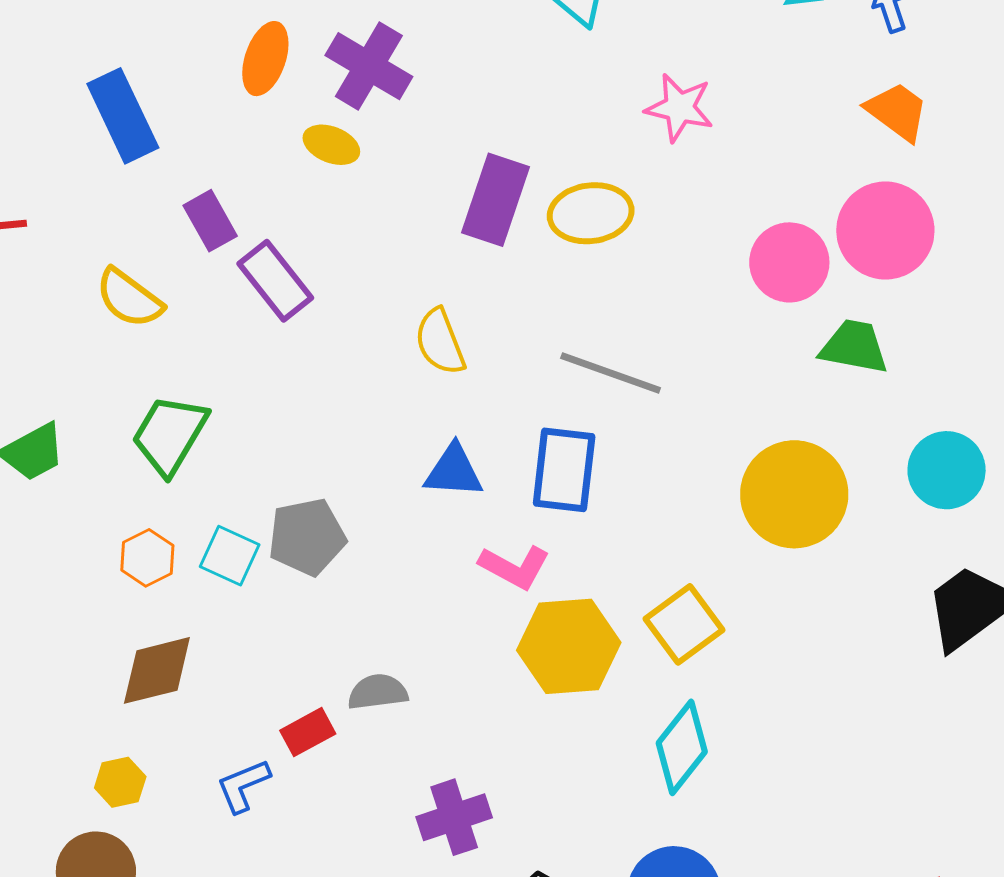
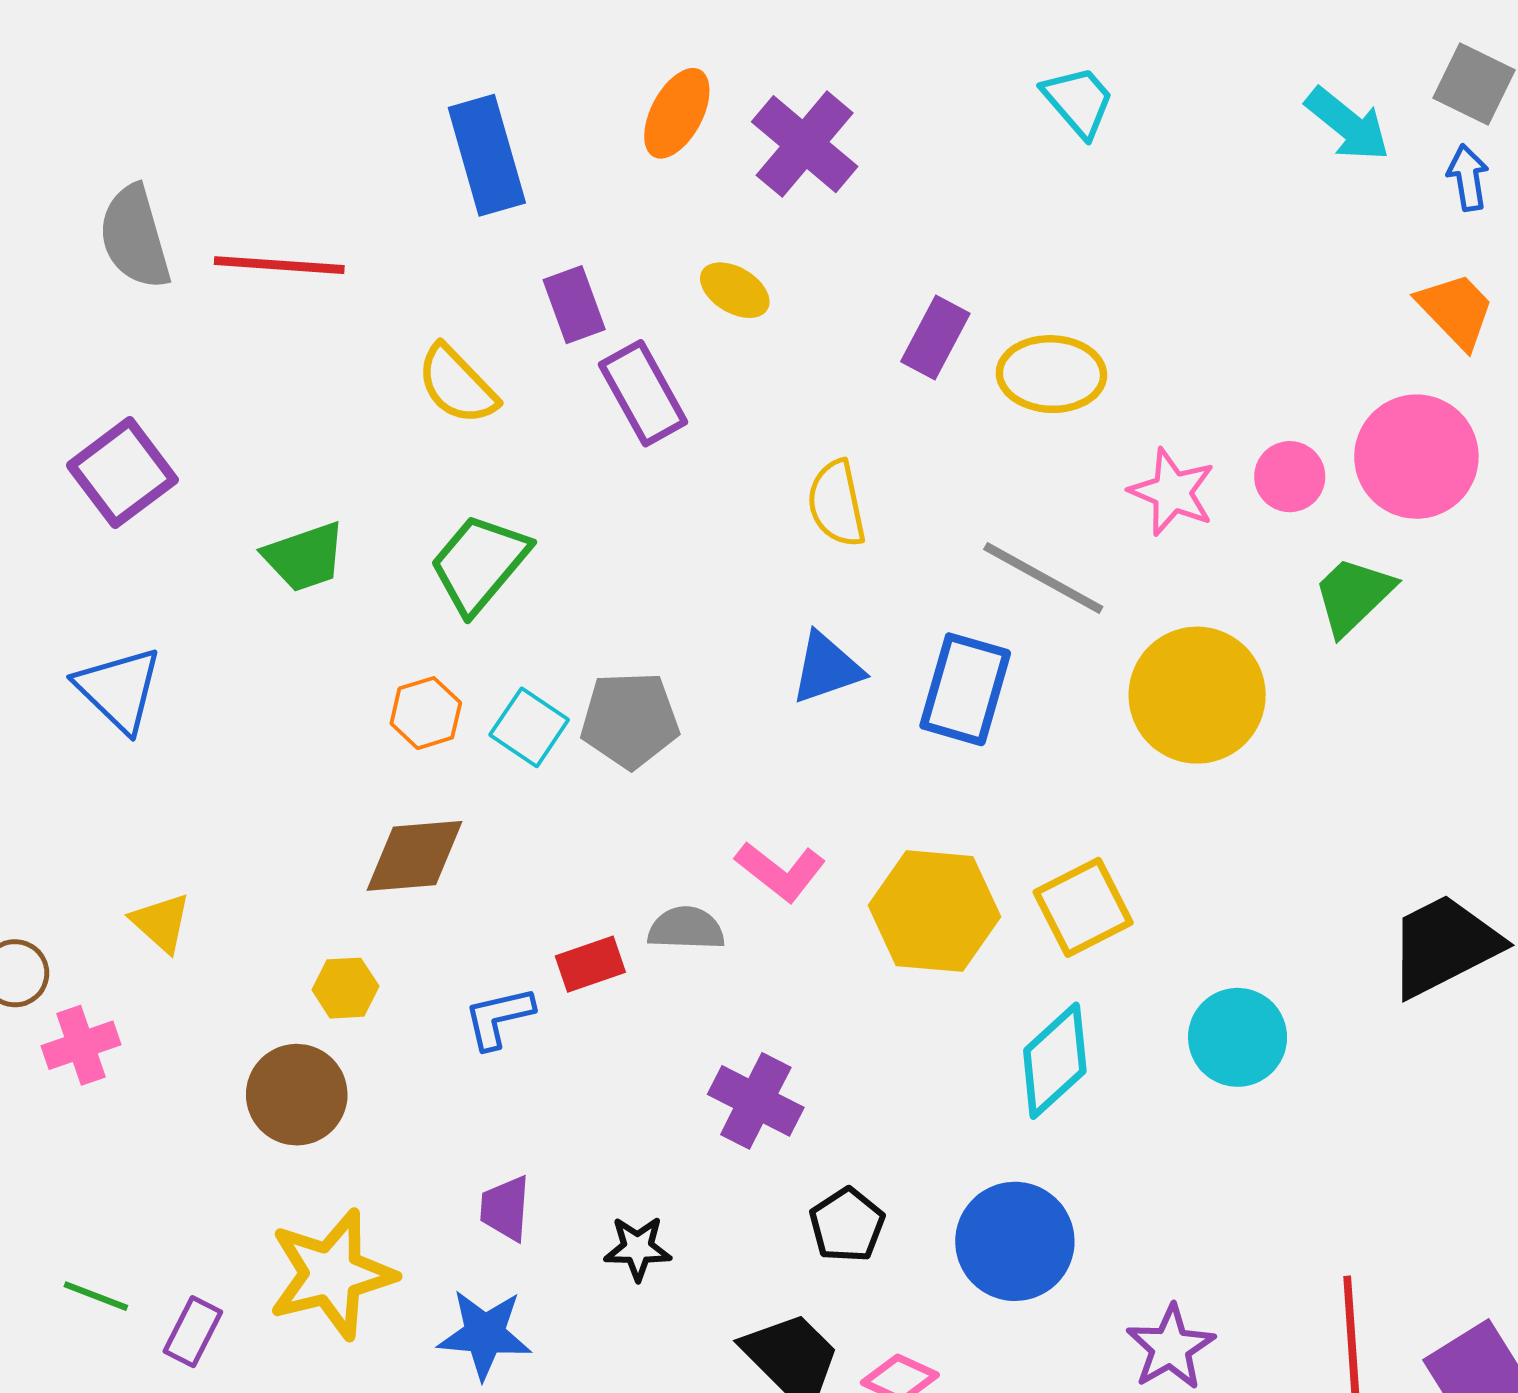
pink star: (679, 108) -> (1172, 492), moved
yellow ellipse: (331, 145) -> (735, 290), moved
purple rectangle: (496, 200) -> (935, 337), size x0.7
pink circle: (789, 262) -> (1290, 477), size x0.7
green trapezoid: (854, 347) -> (1353, 595), turned -64
cyan circle: (947, 470) -> (1238, 1037), moved
blue triangle: (454, 471) -> (827, 668), turned -32
yellow circle: (794, 494) -> (1197, 695), moved
pink L-shape: (515, 567) -> (780, 871), moved
purple cross: (454, 817) -> (756, 1101), turned 36

